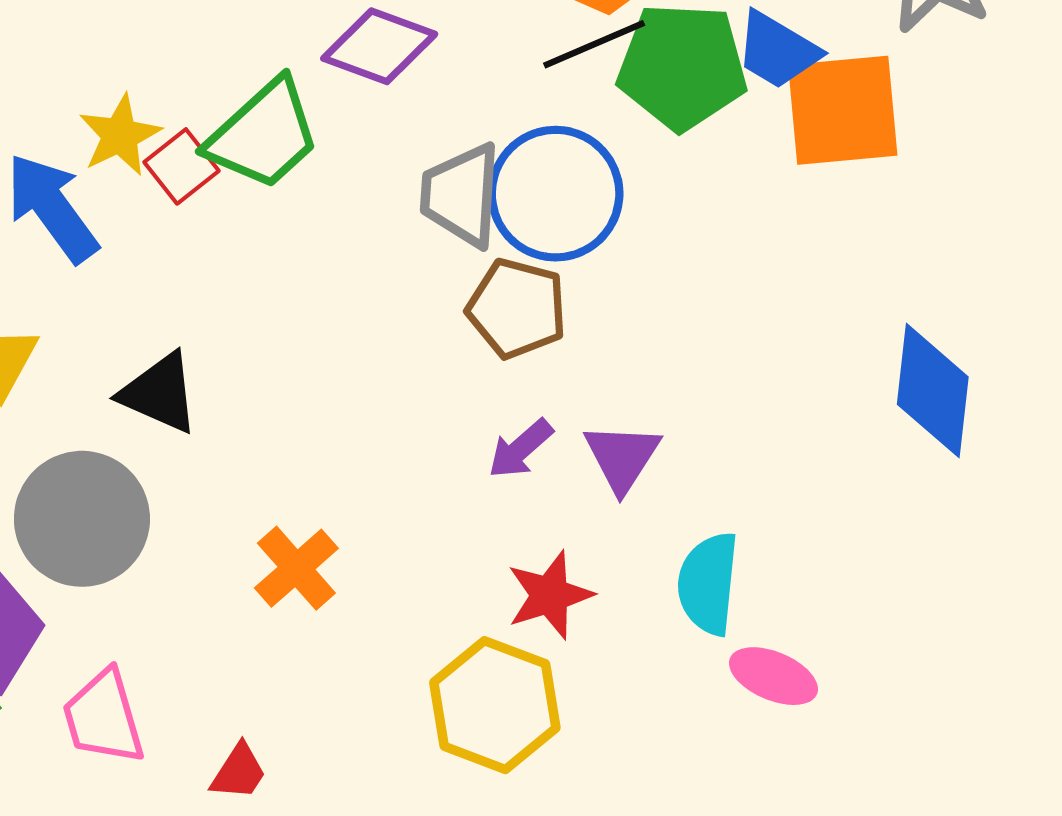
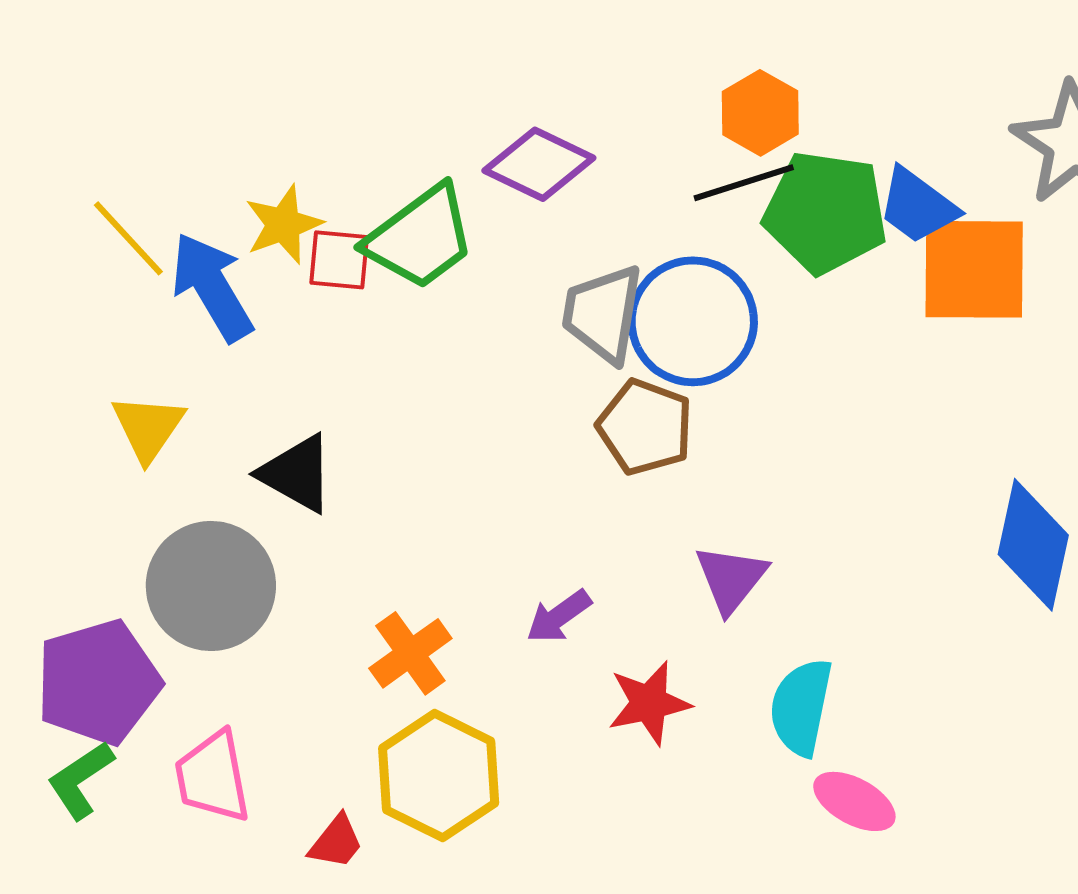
red square: (181, 166) -> (339, 260), turned 38
purple arrow: (520, 449) -> (559, 616), moved
yellow hexagon: (495, 705) -> (439, 776), moved

